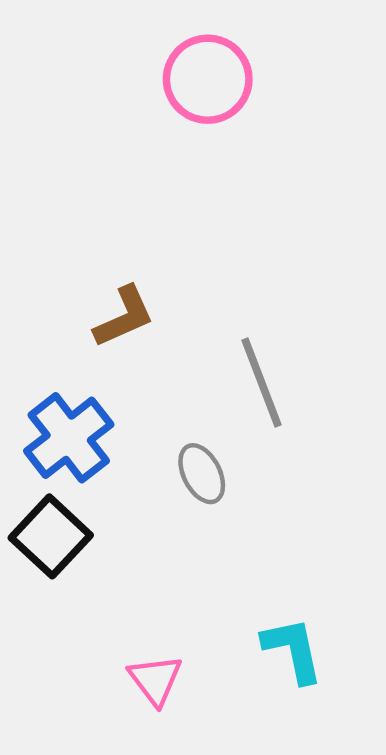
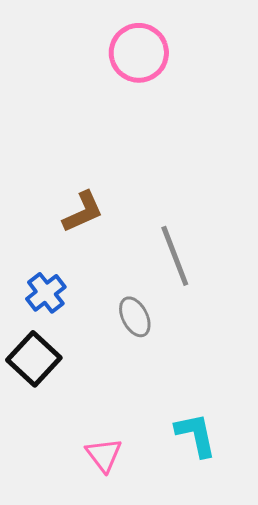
blue cross: (69, 438) -> (46, 293), size x0.7

